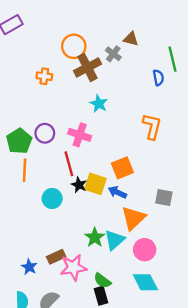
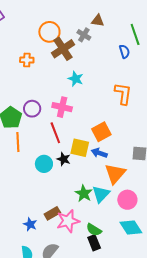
black star: (79, 185) -> (64, 159), moved

